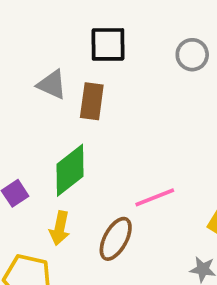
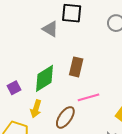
gray triangle: (52, 85) -> (50, 29), moved
brown rectangle: (92, 101) -> (76, 67), moved

